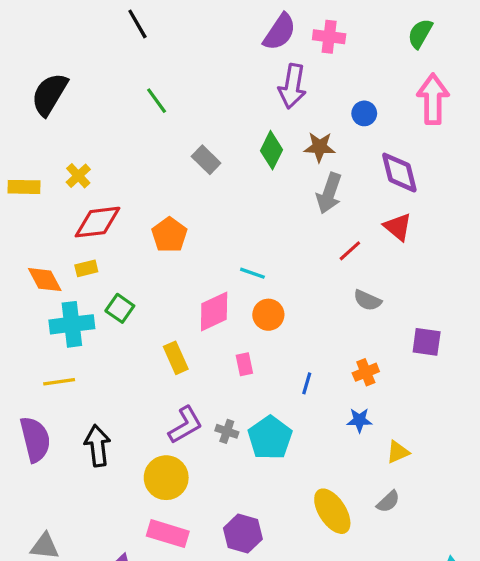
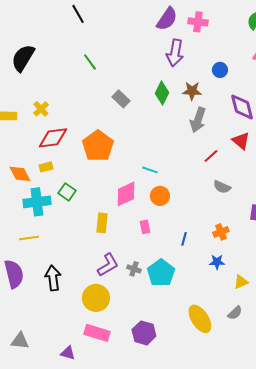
orange pentagon: (169, 235) -> (98, 146), size x1.4
yellow rectangle: (176, 358) -> (102, 223), turned 30

